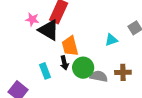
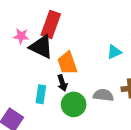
green circle: (83, 68) -> (74, 104), moved
cyan rectangle: (45, 71) -> (41, 94), turned 35

